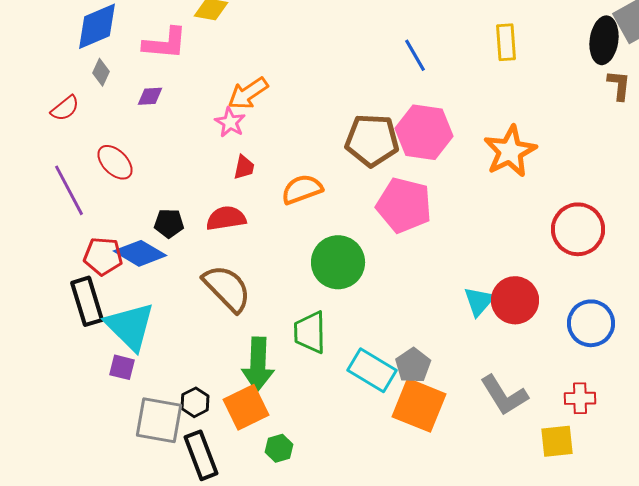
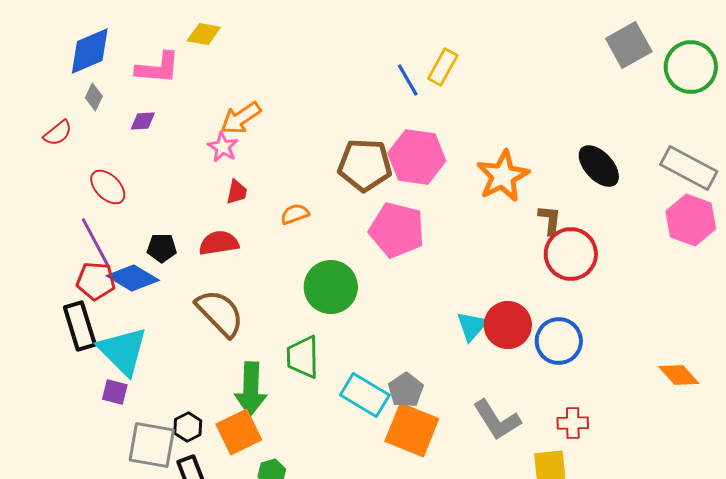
black ellipse: (604, 40) -> (599, 166), moved, turned -51
yellow rectangle: (506, 42) -> (443, 67), moved, turned 33
brown L-shape: (619, 85) -> (550, 220), moved
orange semicircle: (302, 189) -> (295, 214), size x0.7
purple line: (69, 190) -> (96, 243), moved
blue circle: (591, 323) -> (559, 341), moved

